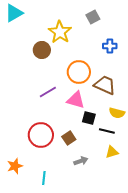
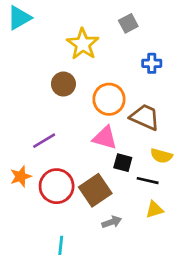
brown circle: (42, 50) -> (63, 84), moved
purple line: (48, 92) -> (44, 141), moved
brown square: (69, 138) -> (95, 190), size x1.6
orange star: (15, 166) -> (21, 176), moved

